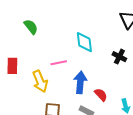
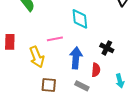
black cross: (119, 57) -> (107, 48), moved
red semicircle: (101, 95) -> (96, 70), turned 48

